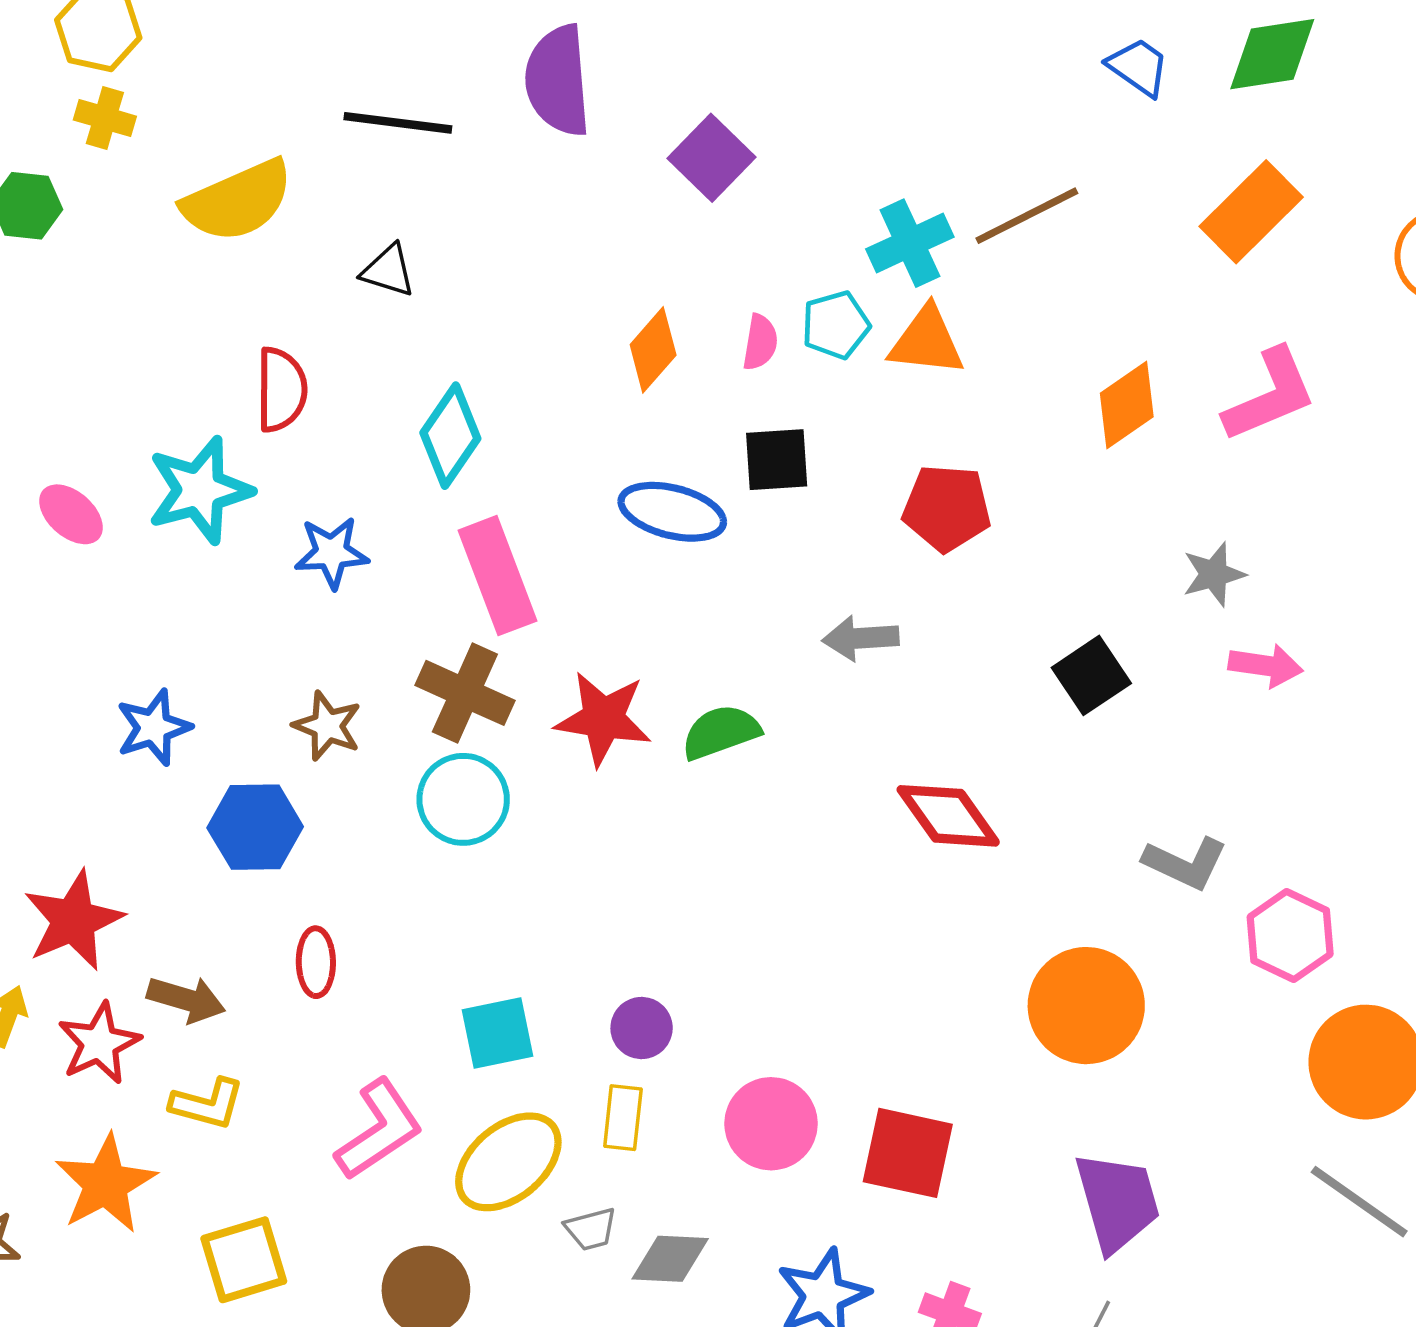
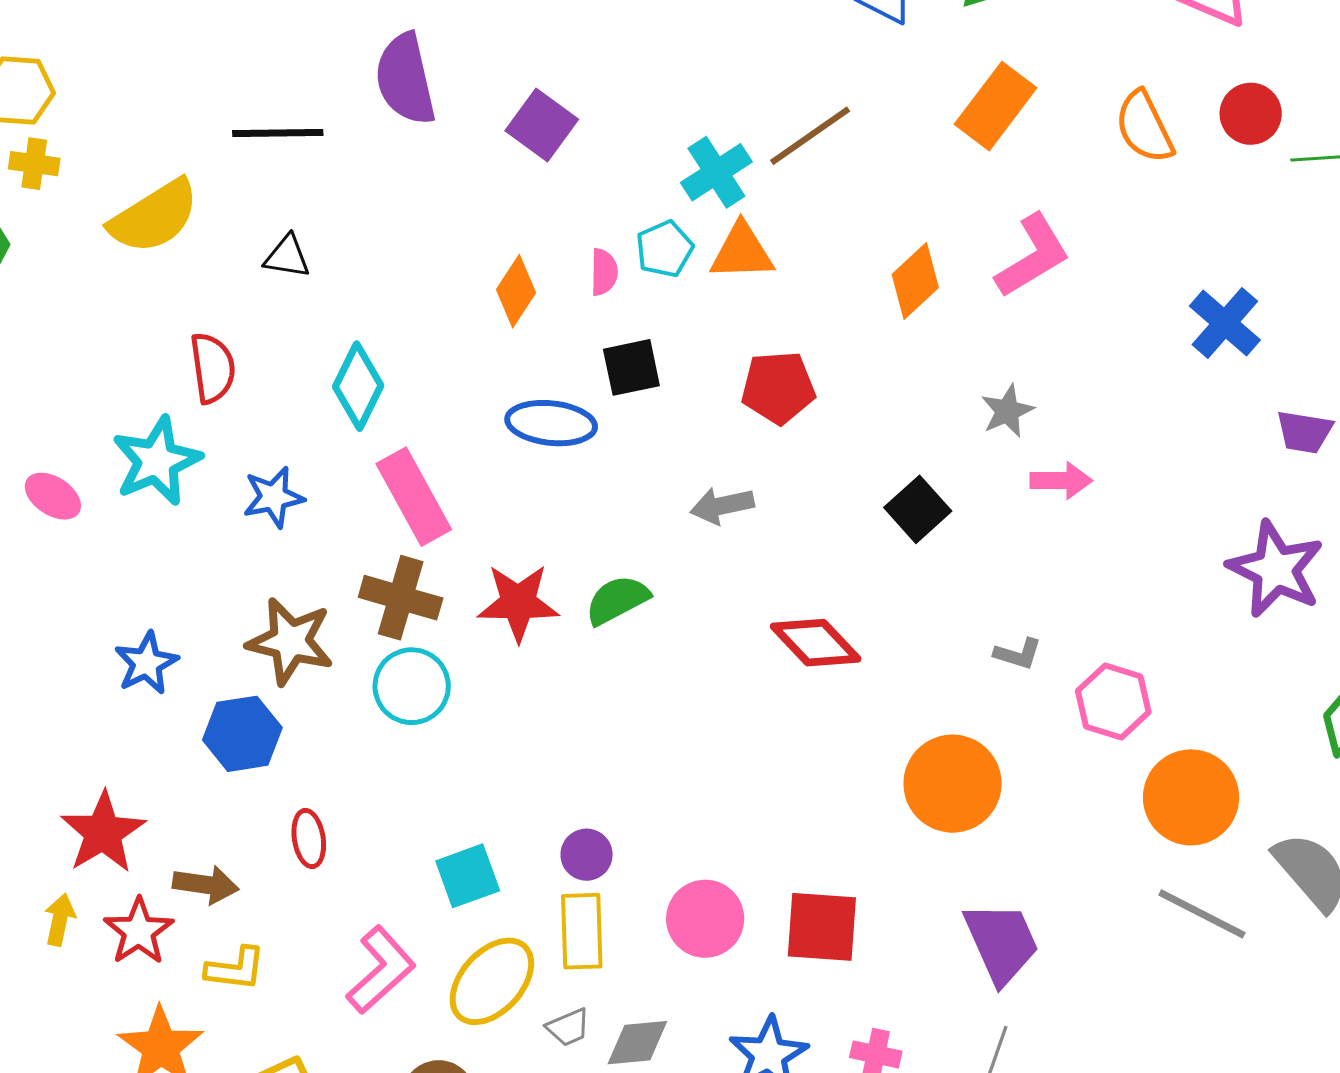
brown star: (327, 726) -> (290, 641), size x1.5
gray L-shape: (1185, 863) -> (1018, 654), size x0.7
yellow rectangle: (623, 1118) -> (582, 931), size x1.4

